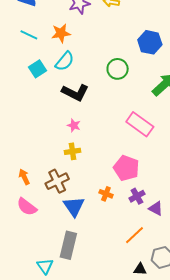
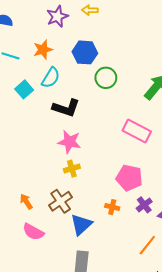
blue hexagon: (150, 42) -> (85, 52), moved
pink star: (74, 125) -> (69, 142), size x1.6
blue triangle: (74, 206) -> (81, 225), turned 30

